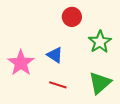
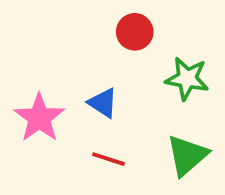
green star: (100, 42) -> (187, 79), turned -30

